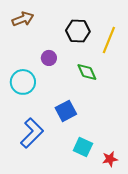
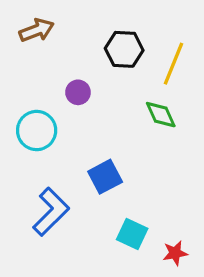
green diamond: (87, 72) -> (161, 115), moved

